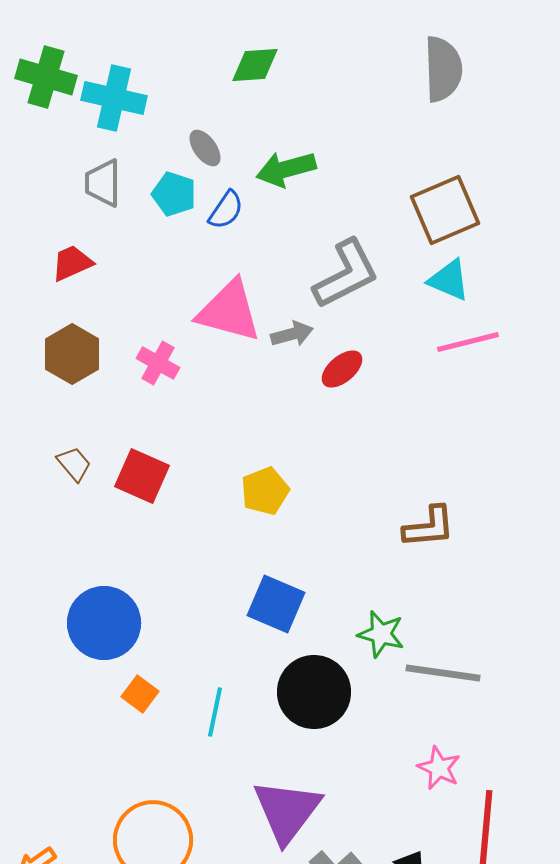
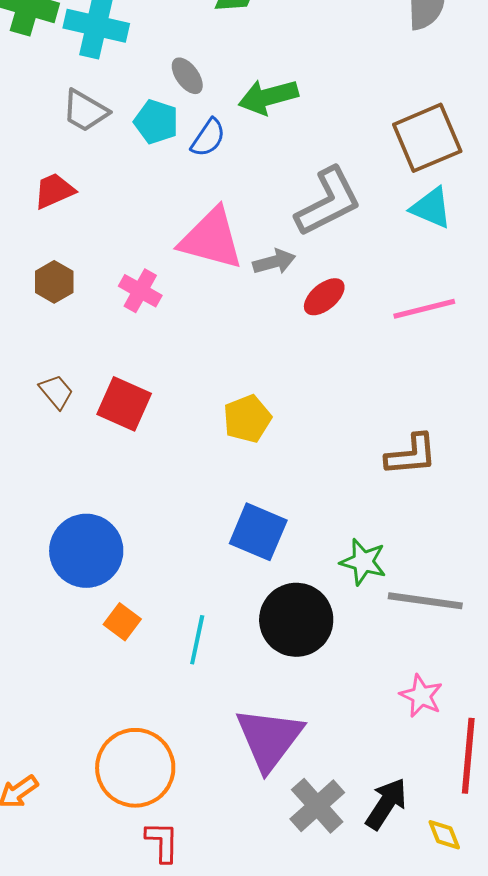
gray trapezoid: (103, 183) -> (85, 111), turned -60
pink line: (468, 342) -> (424, 309), moved
brown hexagon: (72, 354) -> (54, 282), size x0.7

